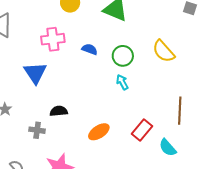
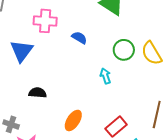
green circle: (123, 56) -> (124, 50), moved
gray cross: (37, 130) -> (11, 124), moved
orange ellipse: (99, 132) -> (73, 120), turned -35

